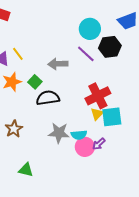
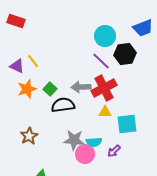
gray arrow: (58, 64) -> (81, 87), moved
red cross: (98, 96) -> (104, 88), moved
yellow triangle: (97, 114) -> (105, 112), moved, turned 48
pink circle: (85, 147) -> (85, 154), moved

